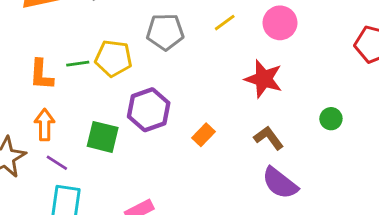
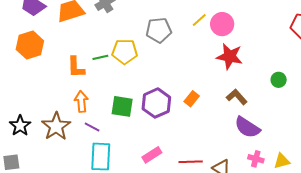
pink circle: (280, 23) -> (222, 24), moved
purple hexagon: (149, 110) -> (156, 103), moved

